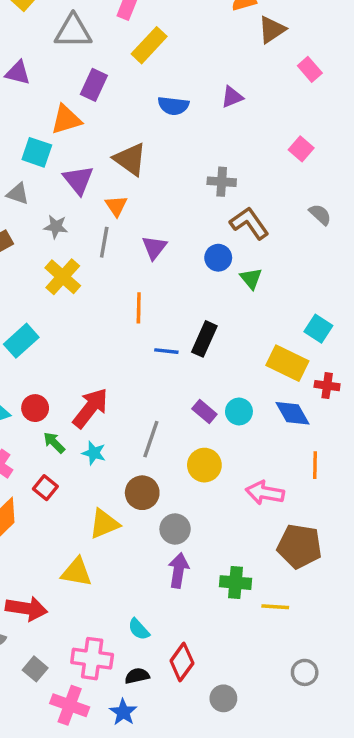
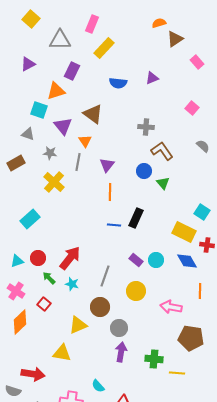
purple triangle: (18, 73) -> (28, 64), turned -42
orange line: (139, 308) -> (110, 192), moved

